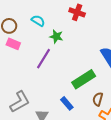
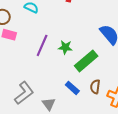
green star: (56, 37) -> (65, 47), moved
brown semicircle: (98, 99) -> (95, 87), moved

